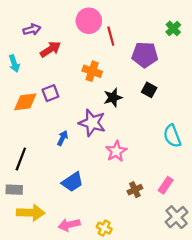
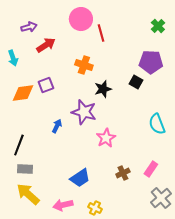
purple pentagon: (145, 55) -> (151, 62), moved
blue trapezoid: (72, 182) -> (80, 178), moved
gray rectangle: (14, 190) -> (25, 169), moved
yellow arrow: (31, 213) -> (28, 194), turned -140

